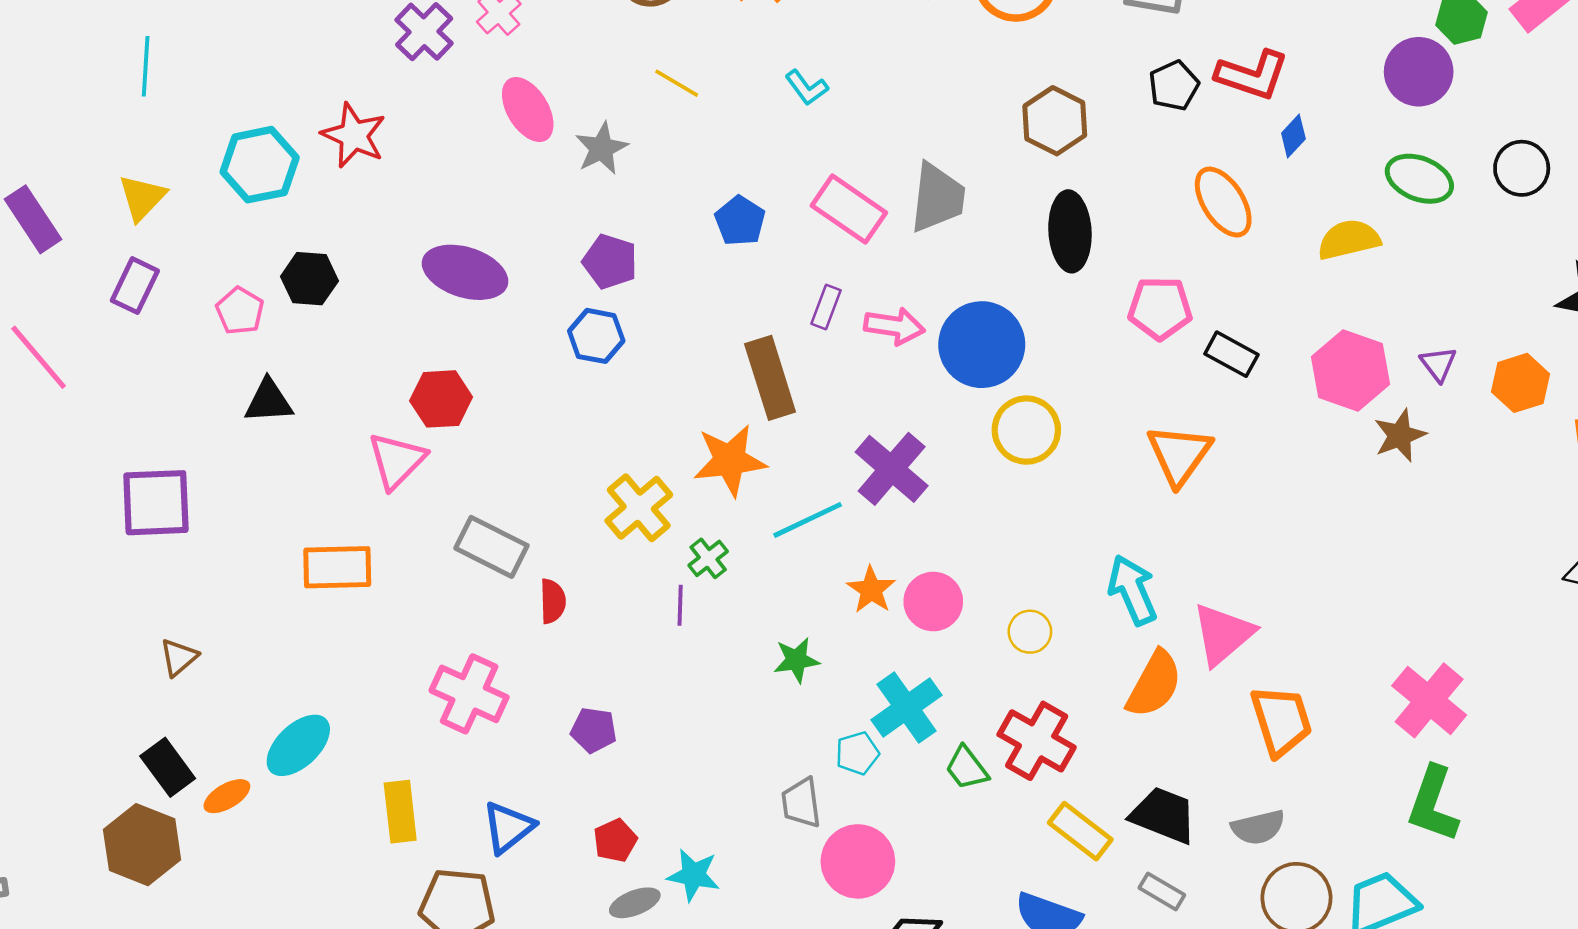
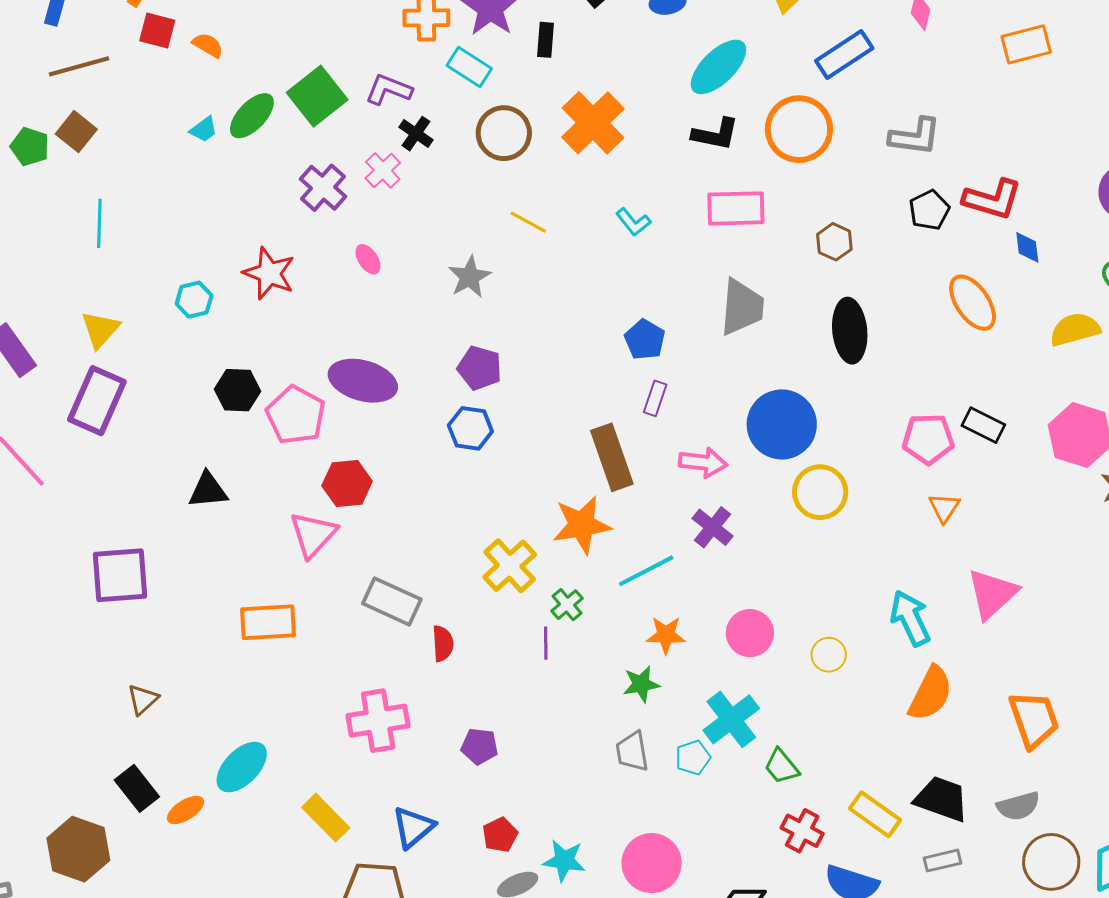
pink ellipse: (528, 110) -> (368, 259), moved, size x0.6
brown hexagon: (1055, 121) -> (834, 242), size x0.7
blue diamond: (1293, 136) -> (1027, 247), turned -48
cyan hexagon: (260, 165) -> (194, 300), size x0.6
pink rectangle: (849, 209) -> (736, 208), moved, turned -34
blue pentagon: (740, 221) -> (645, 340), moved
purple rectangle: (135, 286) -> (97, 401), size x1.5
pink pentagon: (1160, 308) -> (928, 439), moved
pink pentagon: (240, 311) -> (296, 415), moved, size x1.5
pink arrow: (894, 326) -> (703, 462), moved
orange triangle: (1179, 455) -> (944, 508), size x0.6
purple cross: (892, 469) -> (713, 527), size x0.7
orange star: (871, 590) -> (666, 635), moved, turned -30
pink triangle: (1223, 634) -> (992, 594), moved
pink cross: (469, 694) -> (378, 721), turned -32
red cross: (1037, 741) -> (802, 831), moved, size x0.7
gray trapezoid: (801, 803) -> (632, 752), moved
yellow rectangle: (400, 812) -> (326, 818), turned -36
brown hexagon: (142, 845) -> (78, 849), moved
pink circle: (858, 861) -> (652, 863), moved
gray rectangle: (1162, 891) -> (942, 861), turned -42

